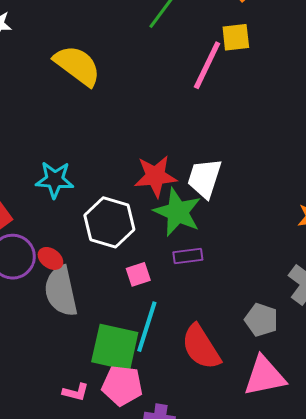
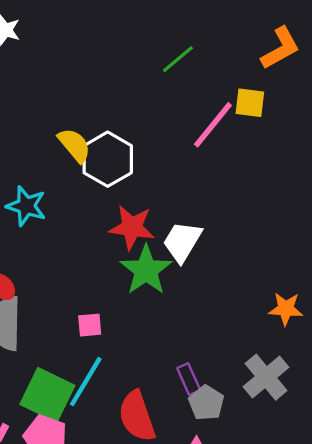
yellow semicircle: (77, 65) -> (74, 145), moved, size x0.7
white hexagon: (109, 222) -> (108, 159), moved
purple rectangle: (188, 256) -> (189, 379), moved, turned 60

